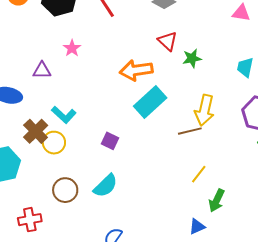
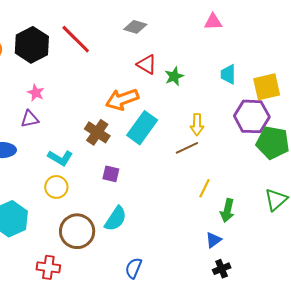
pink star: (72, 48) -> (36, 93), moved
yellow arrow: (204, 110) -> (197, 125), size x0.7
brown cross: (36, 131) -> (97, 132), moved
brown circle: (65, 190) -> (77, 231), size x1.4
red cross: (30, 220) -> (48, 267), turned 30

